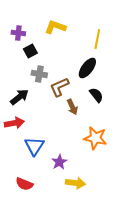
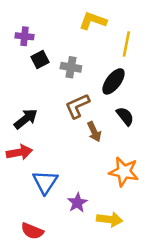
yellow L-shape: (55, 27) -> (93, 21), moved
gray cross: (39, 74) -> (71, 67), moved
yellow arrow: (75, 183) -> (110, 219), moved

